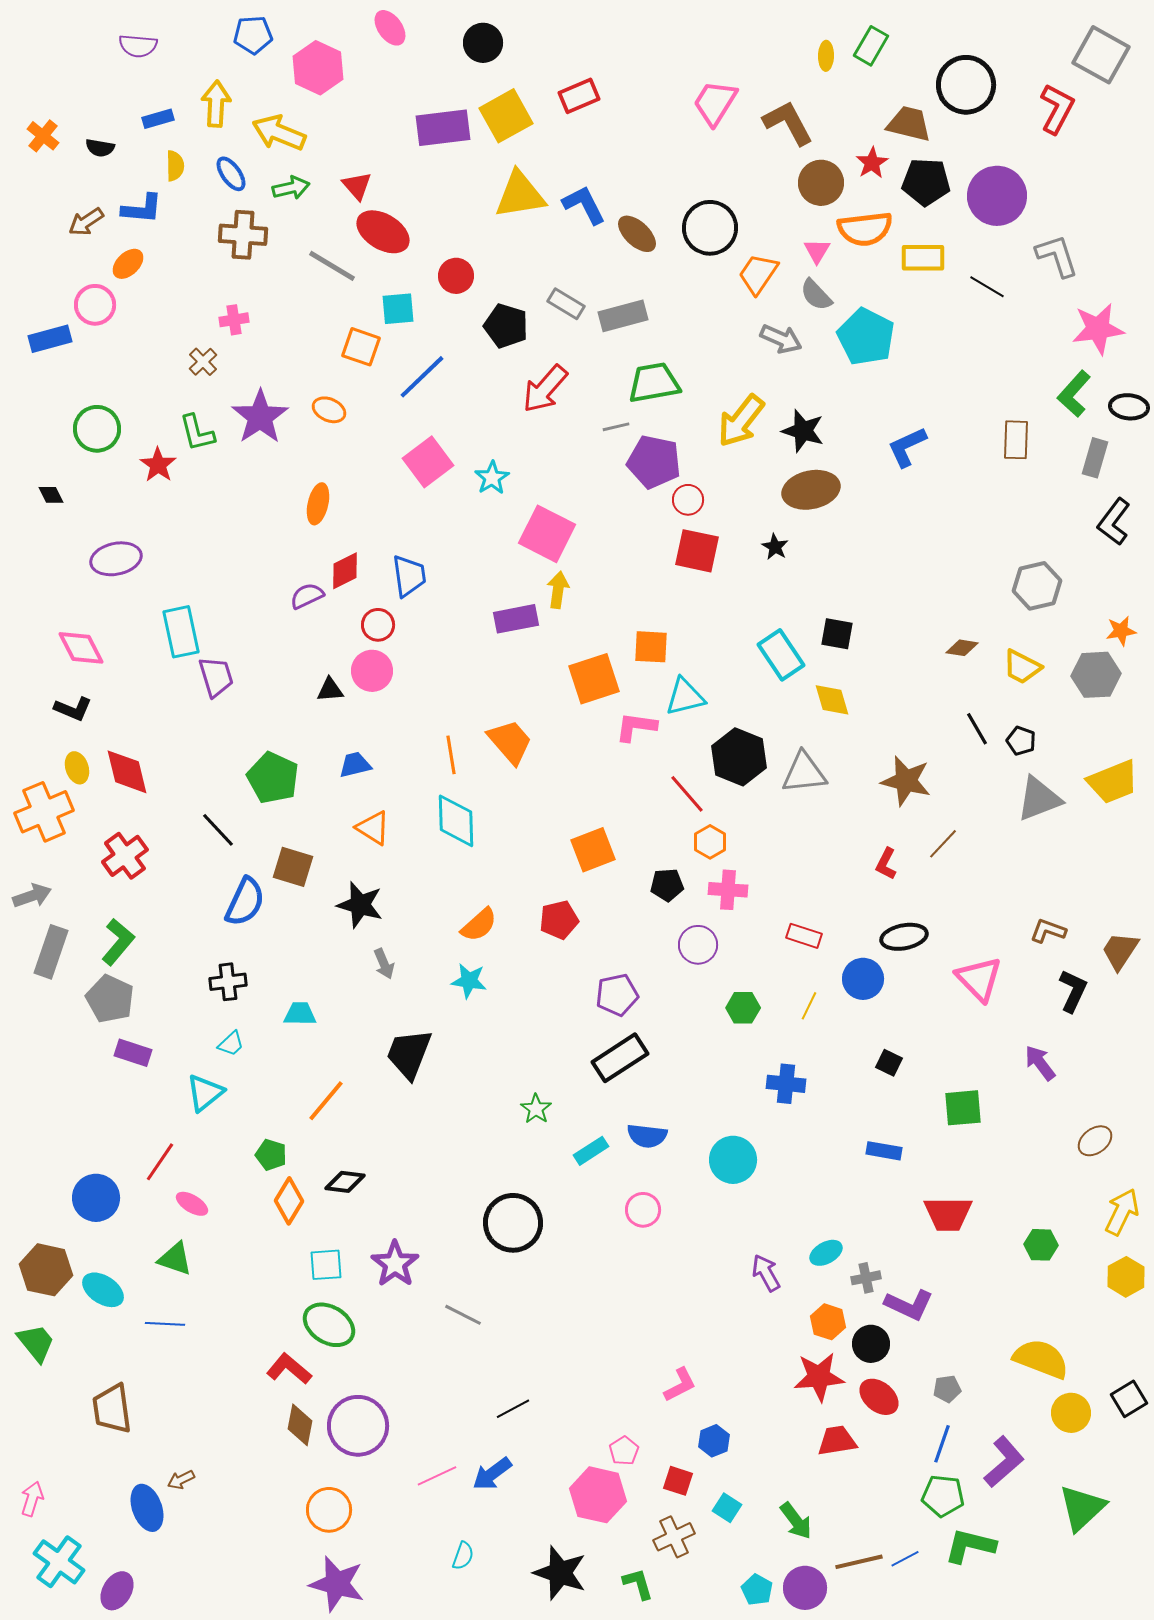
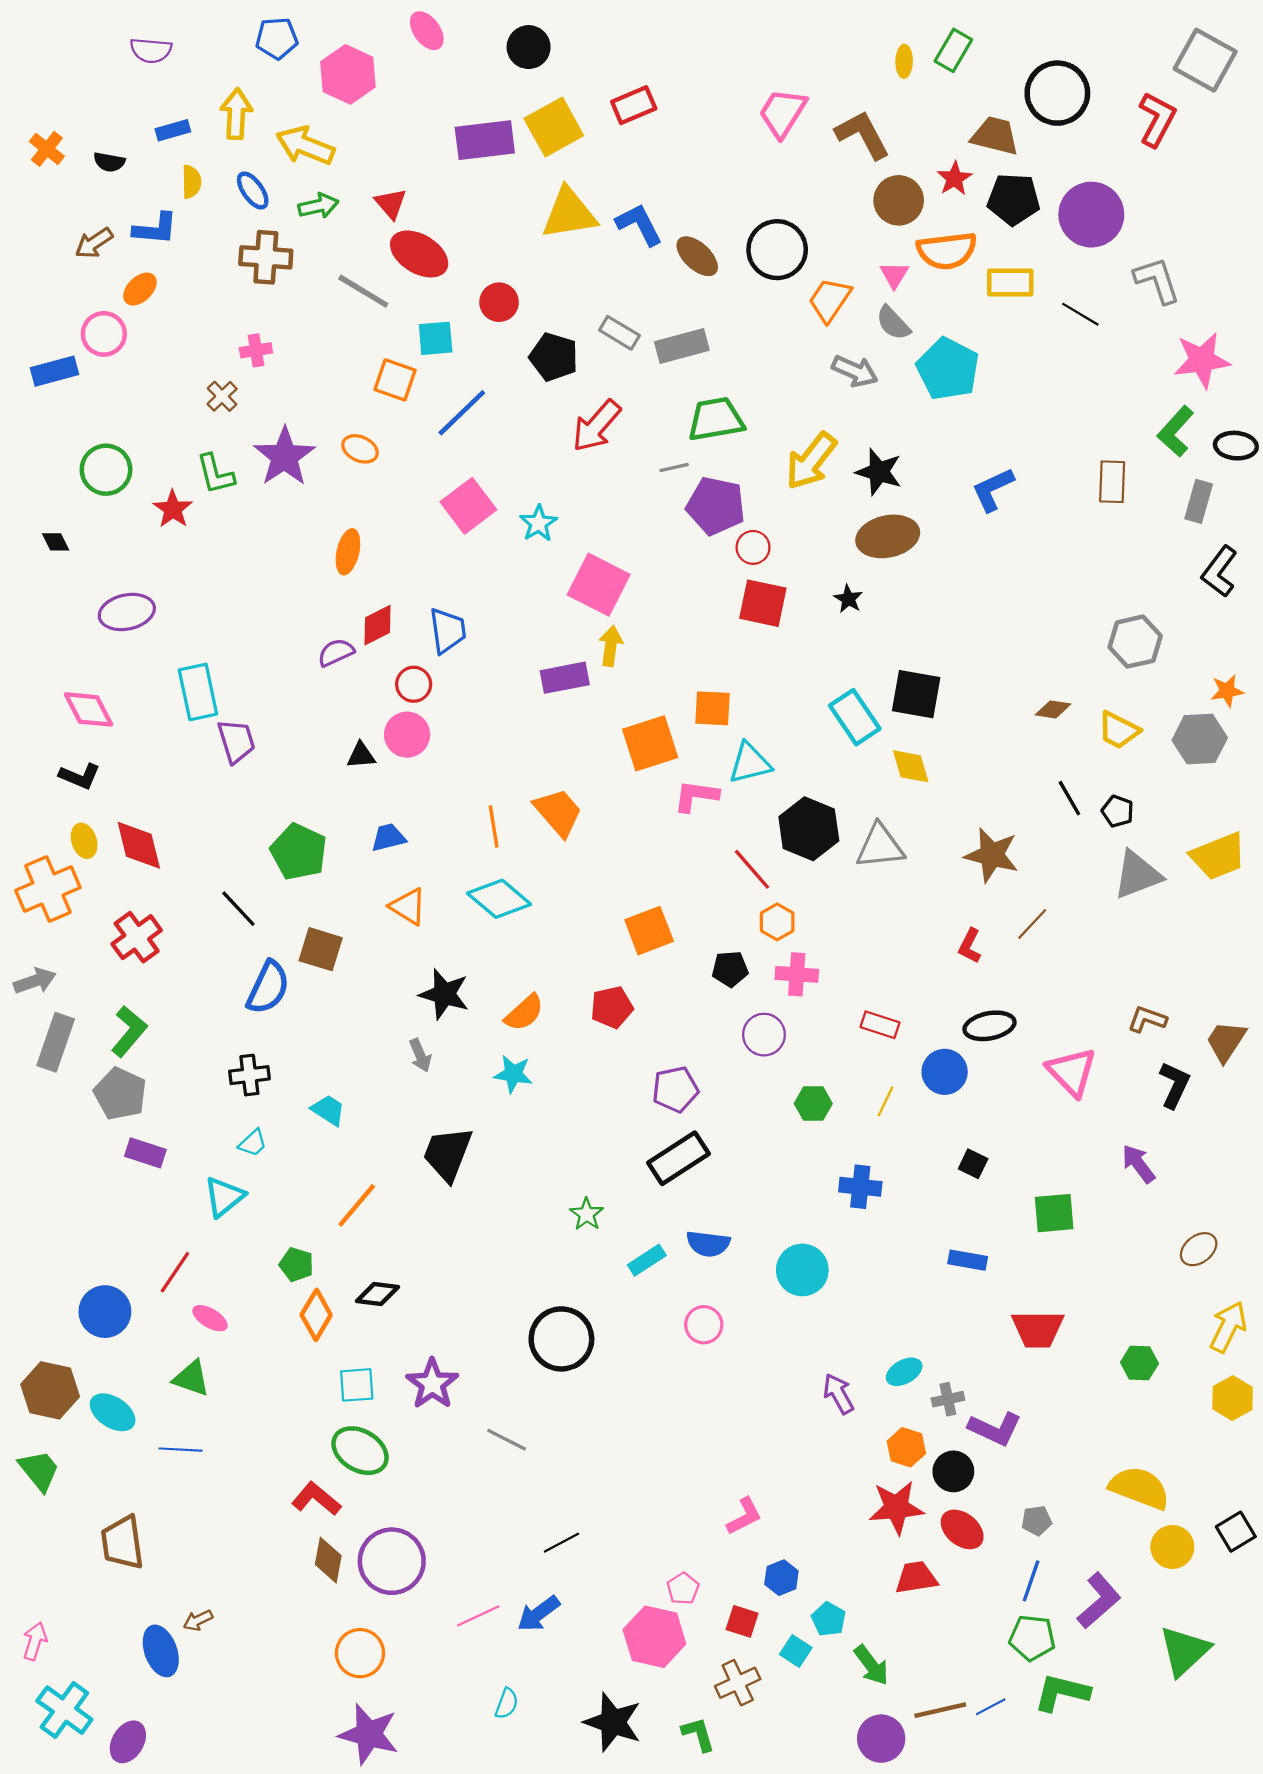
black square: (837, 634) -> (916, 694), size x1.4
cyan diamond: (456, 821) -> (499, 899), turned -48
black star: (360, 905) -> (444, 994), moved
cyan trapezoid: (300, 1014) -> (328, 1110), turned 32
cyan pentagon: (757, 1590) -> (829, 1619), moved

